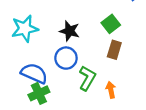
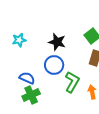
cyan star: (25, 29) -> (19, 40), size x0.6
blue semicircle: (34, 73) -> (27, 78), size x0.7

